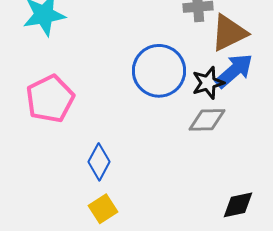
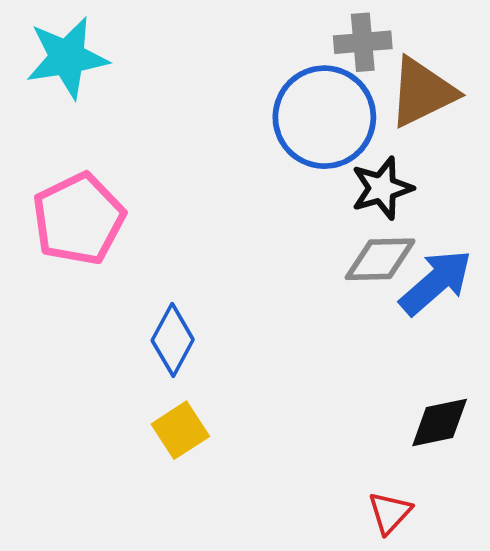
blue circle: (159, 71) -> (324, 117), moved
blue arrow: (234, 71) -> (436, 282), moved

